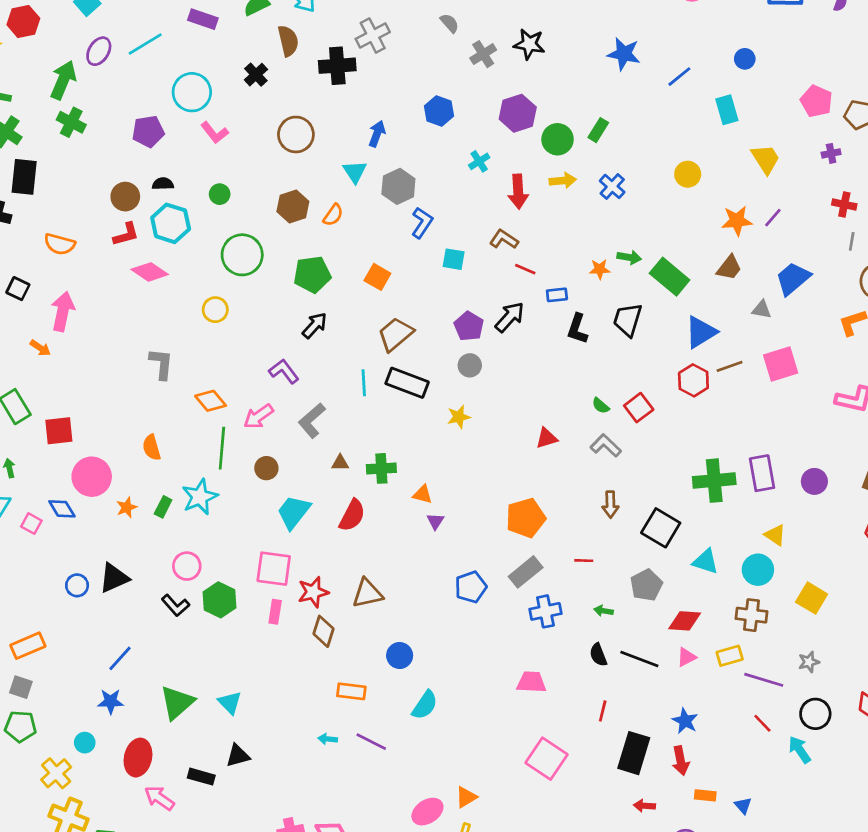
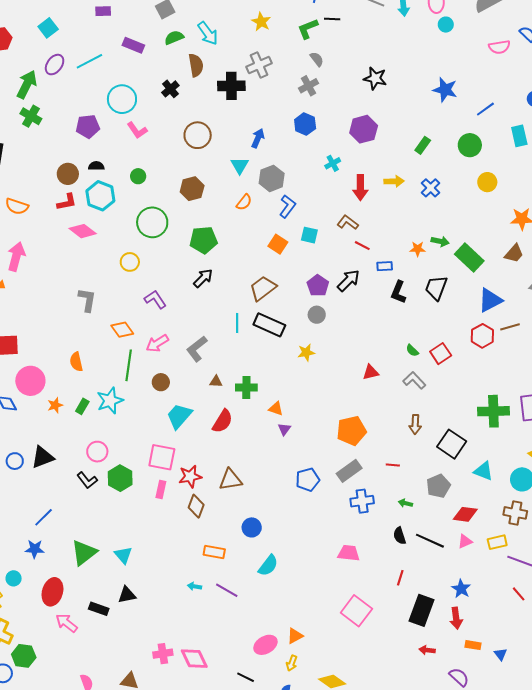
gray cross: (483, 54) -> (309, 86), moved
green circle: (558, 139) -> (470, 145), moved
orange semicircle: (333, 215) -> (244, 202), moved
orange square: (377, 277) -> (278, 244), moved
purple L-shape: (284, 371) -> (155, 299), moved

